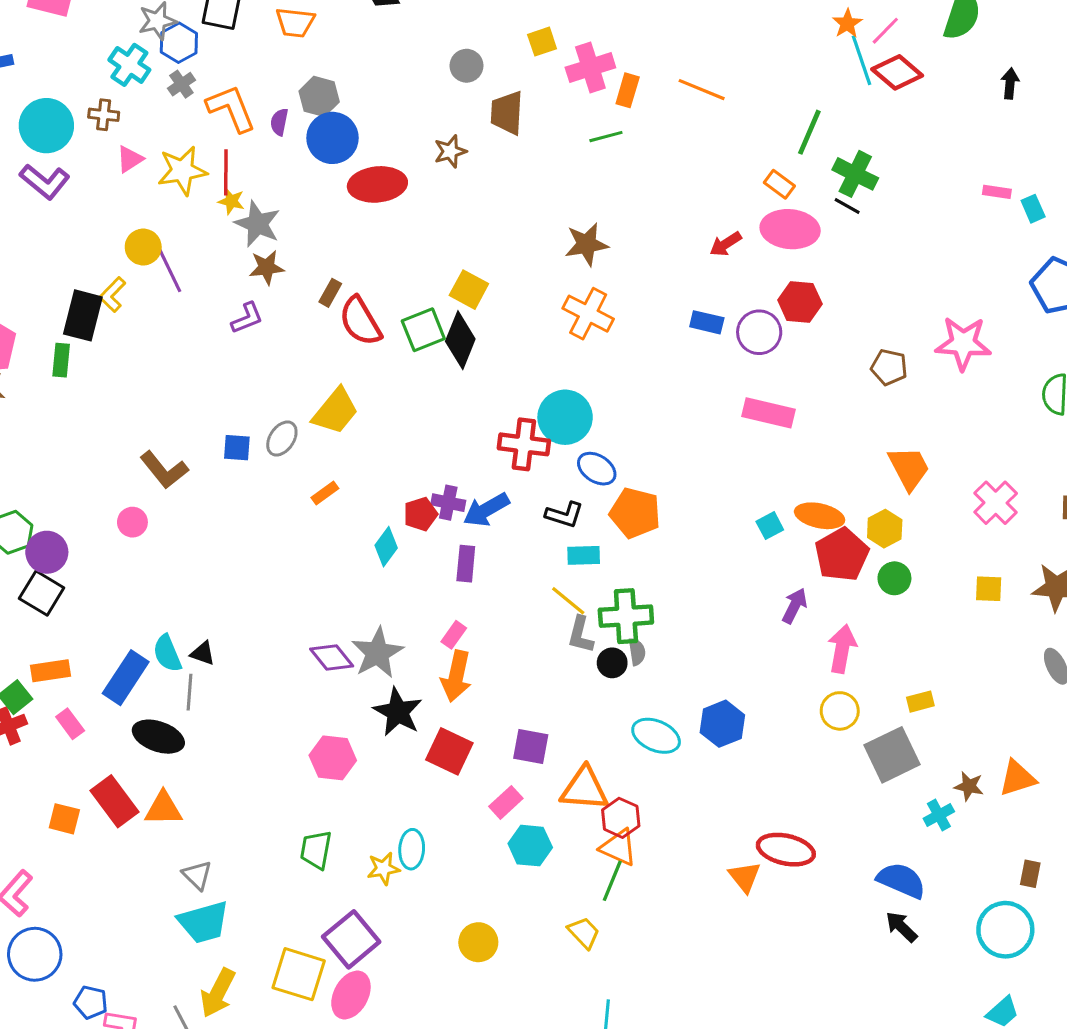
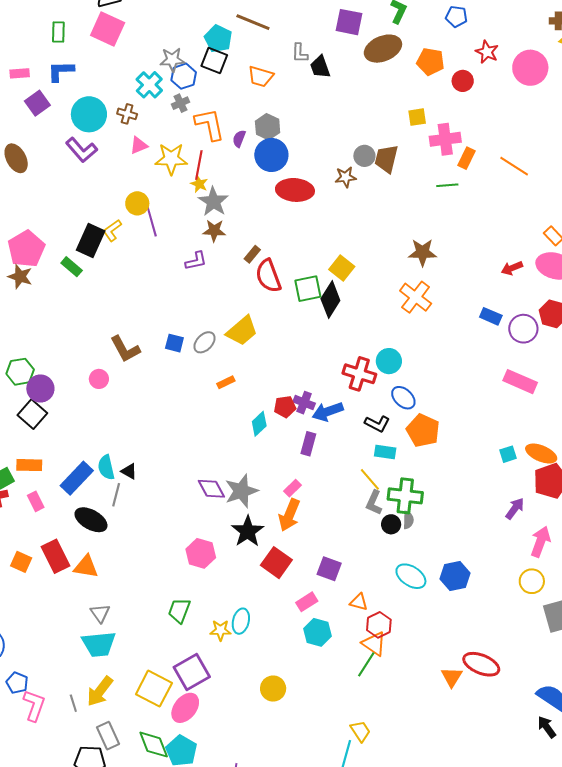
gray circle: (466, 66) -> (364, 156), moved
green rectangle: (61, 360) -> (72, 267), turned -65
cyan circle: (565, 417) -> (389, 361), size x0.7
orange triangle: (584, 789) -> (359, 602), size x0.6
yellow trapezoid: (584, 933) -> (360, 731), moved

